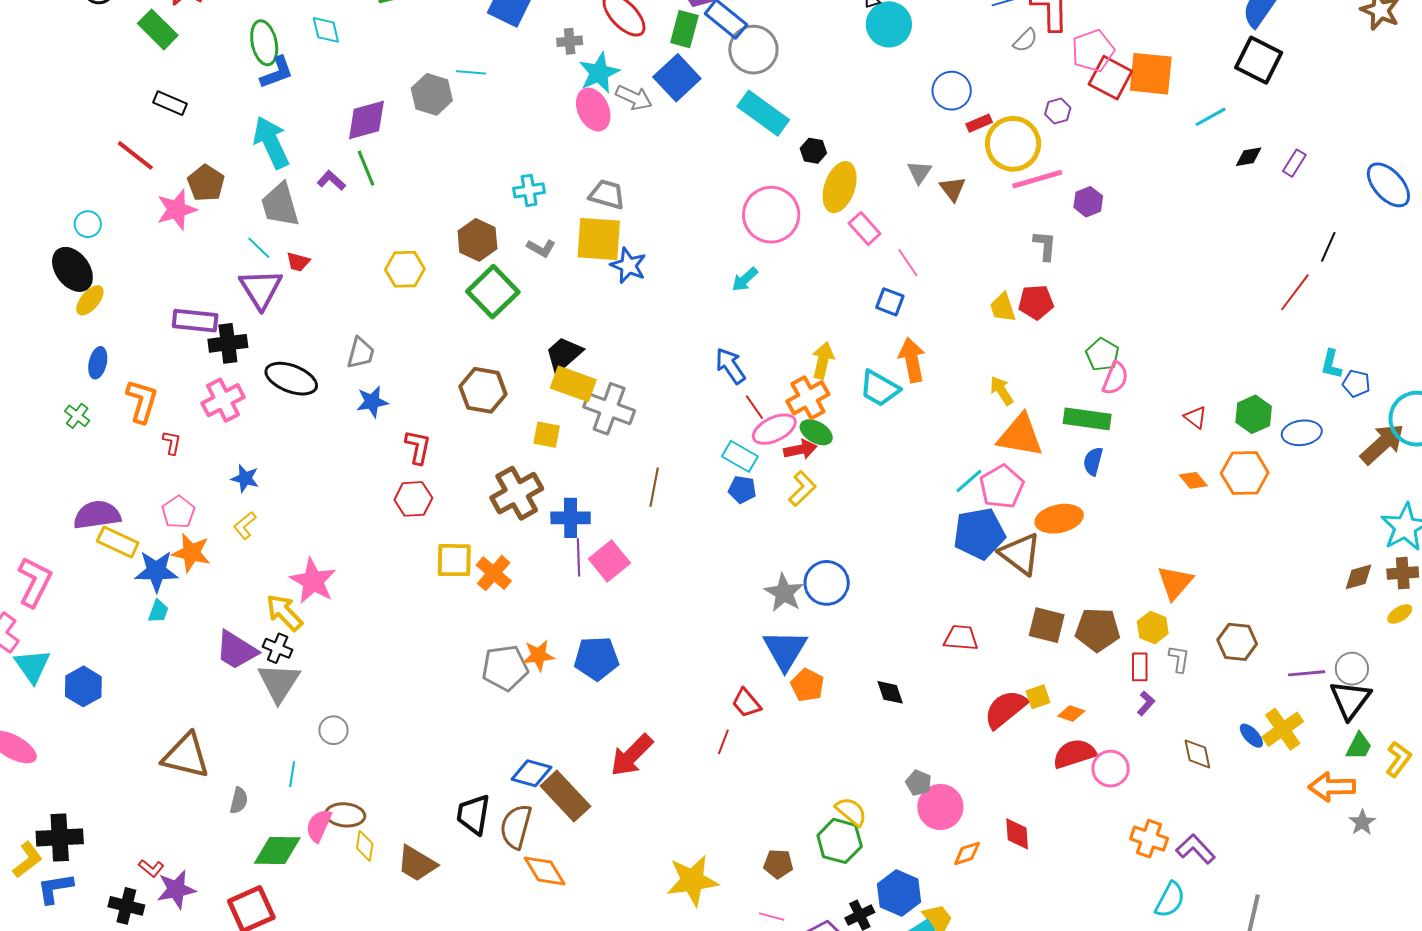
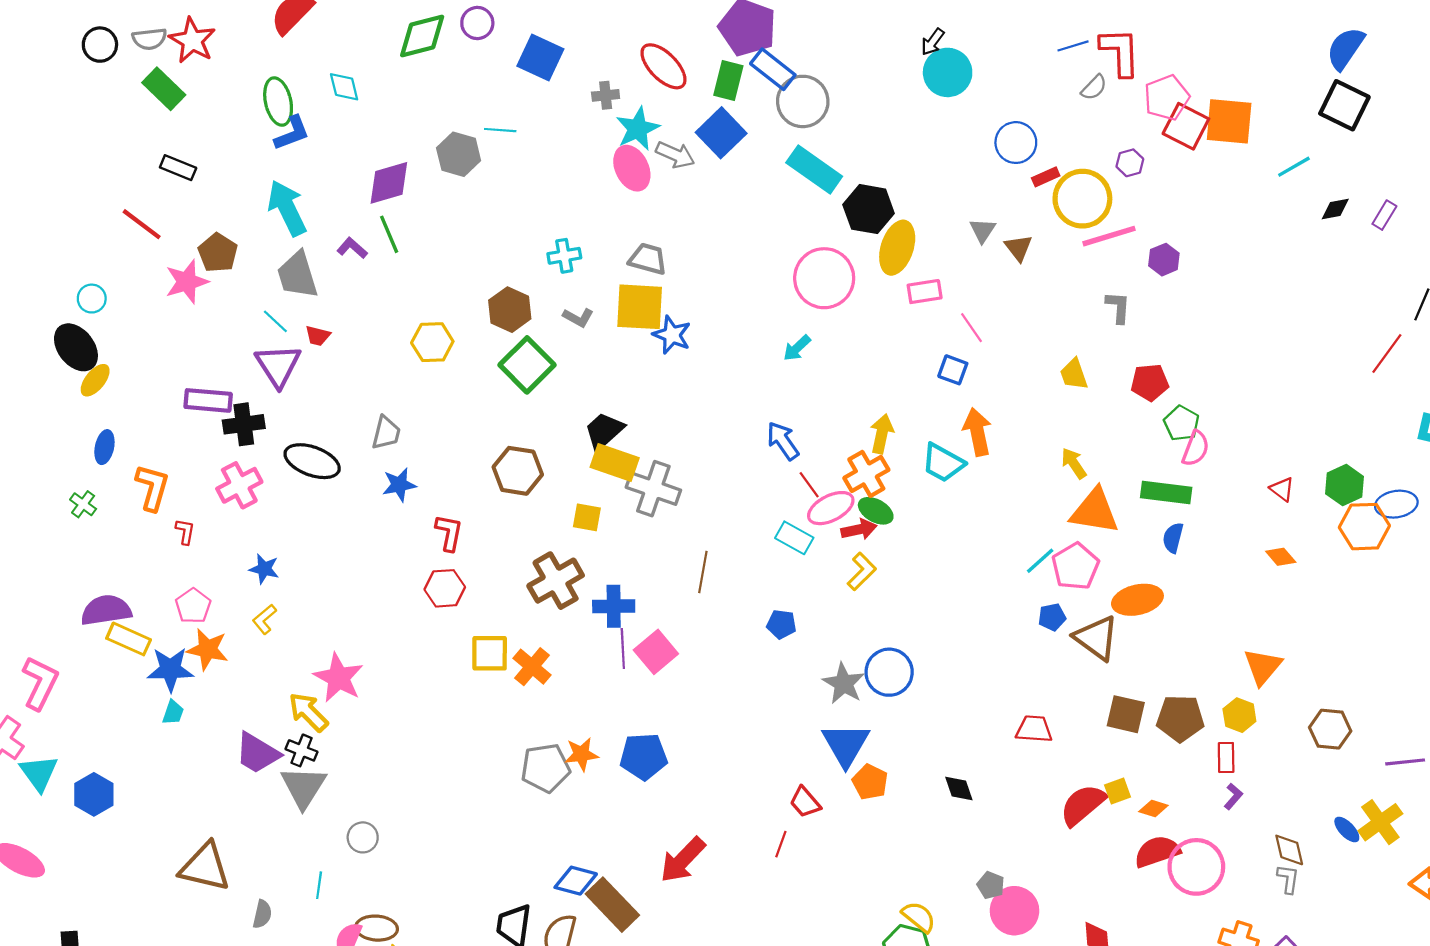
black hexagon: (813, 151) -> (869, 209), size x1.8
pink rectangle: (865, 228) -> (925, 292), turned -56
red pentagon: (1036, 302) -> (1150, 382), moved
orange hexagon: (1245, 473) -> (1364, 527), moved
blue pentagon: (742, 490) -> (781, 624), moved
blue pentagon: (979, 534) -> (1052, 617), size x0.5
gray L-shape: (1179, 659) -> (1288, 879), moved
pink circle: (1111, 769) -> (1196, 867), size x1.4

